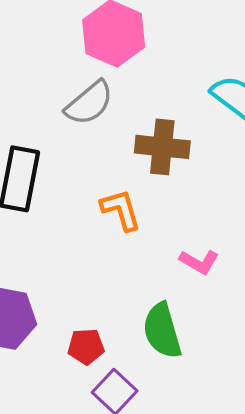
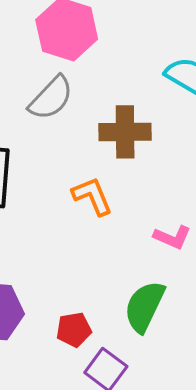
green semicircle: (162, 331) -> (144, 306), turned 48

